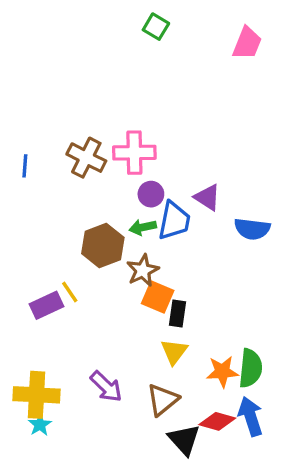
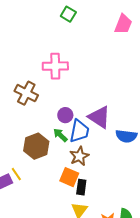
pink cross: (134, 153) -> (55, 66), moved
purple triangle: (207, 197) -> (99, 117), size x1.4
green arrow: (143, 227) -> (60, 135), turned 56
brown star: (143, 270) -> (79, 156), moved

